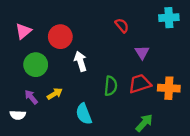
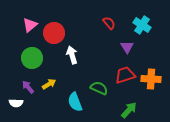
cyan cross: (169, 18) -> (142, 25), moved, turned 36
pink triangle: (23, 31) -> (30, 25), moved
green semicircle: (111, 86) -> (99, 88), moved, turned -72

